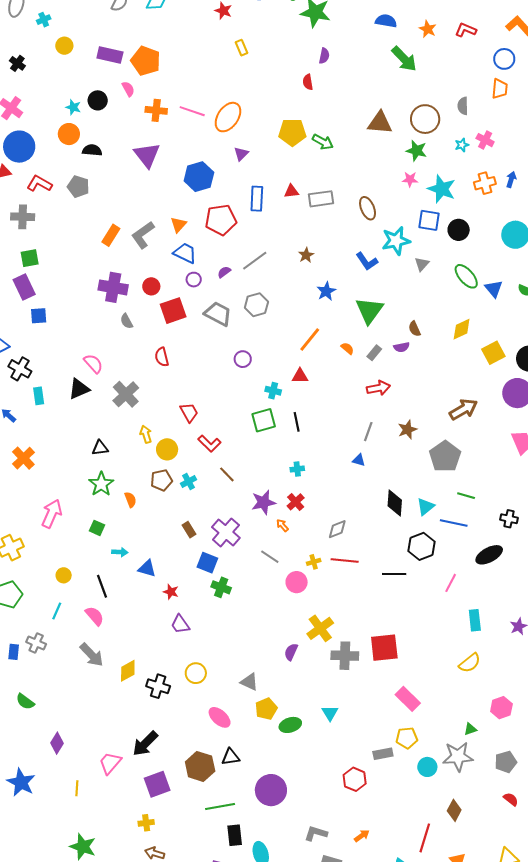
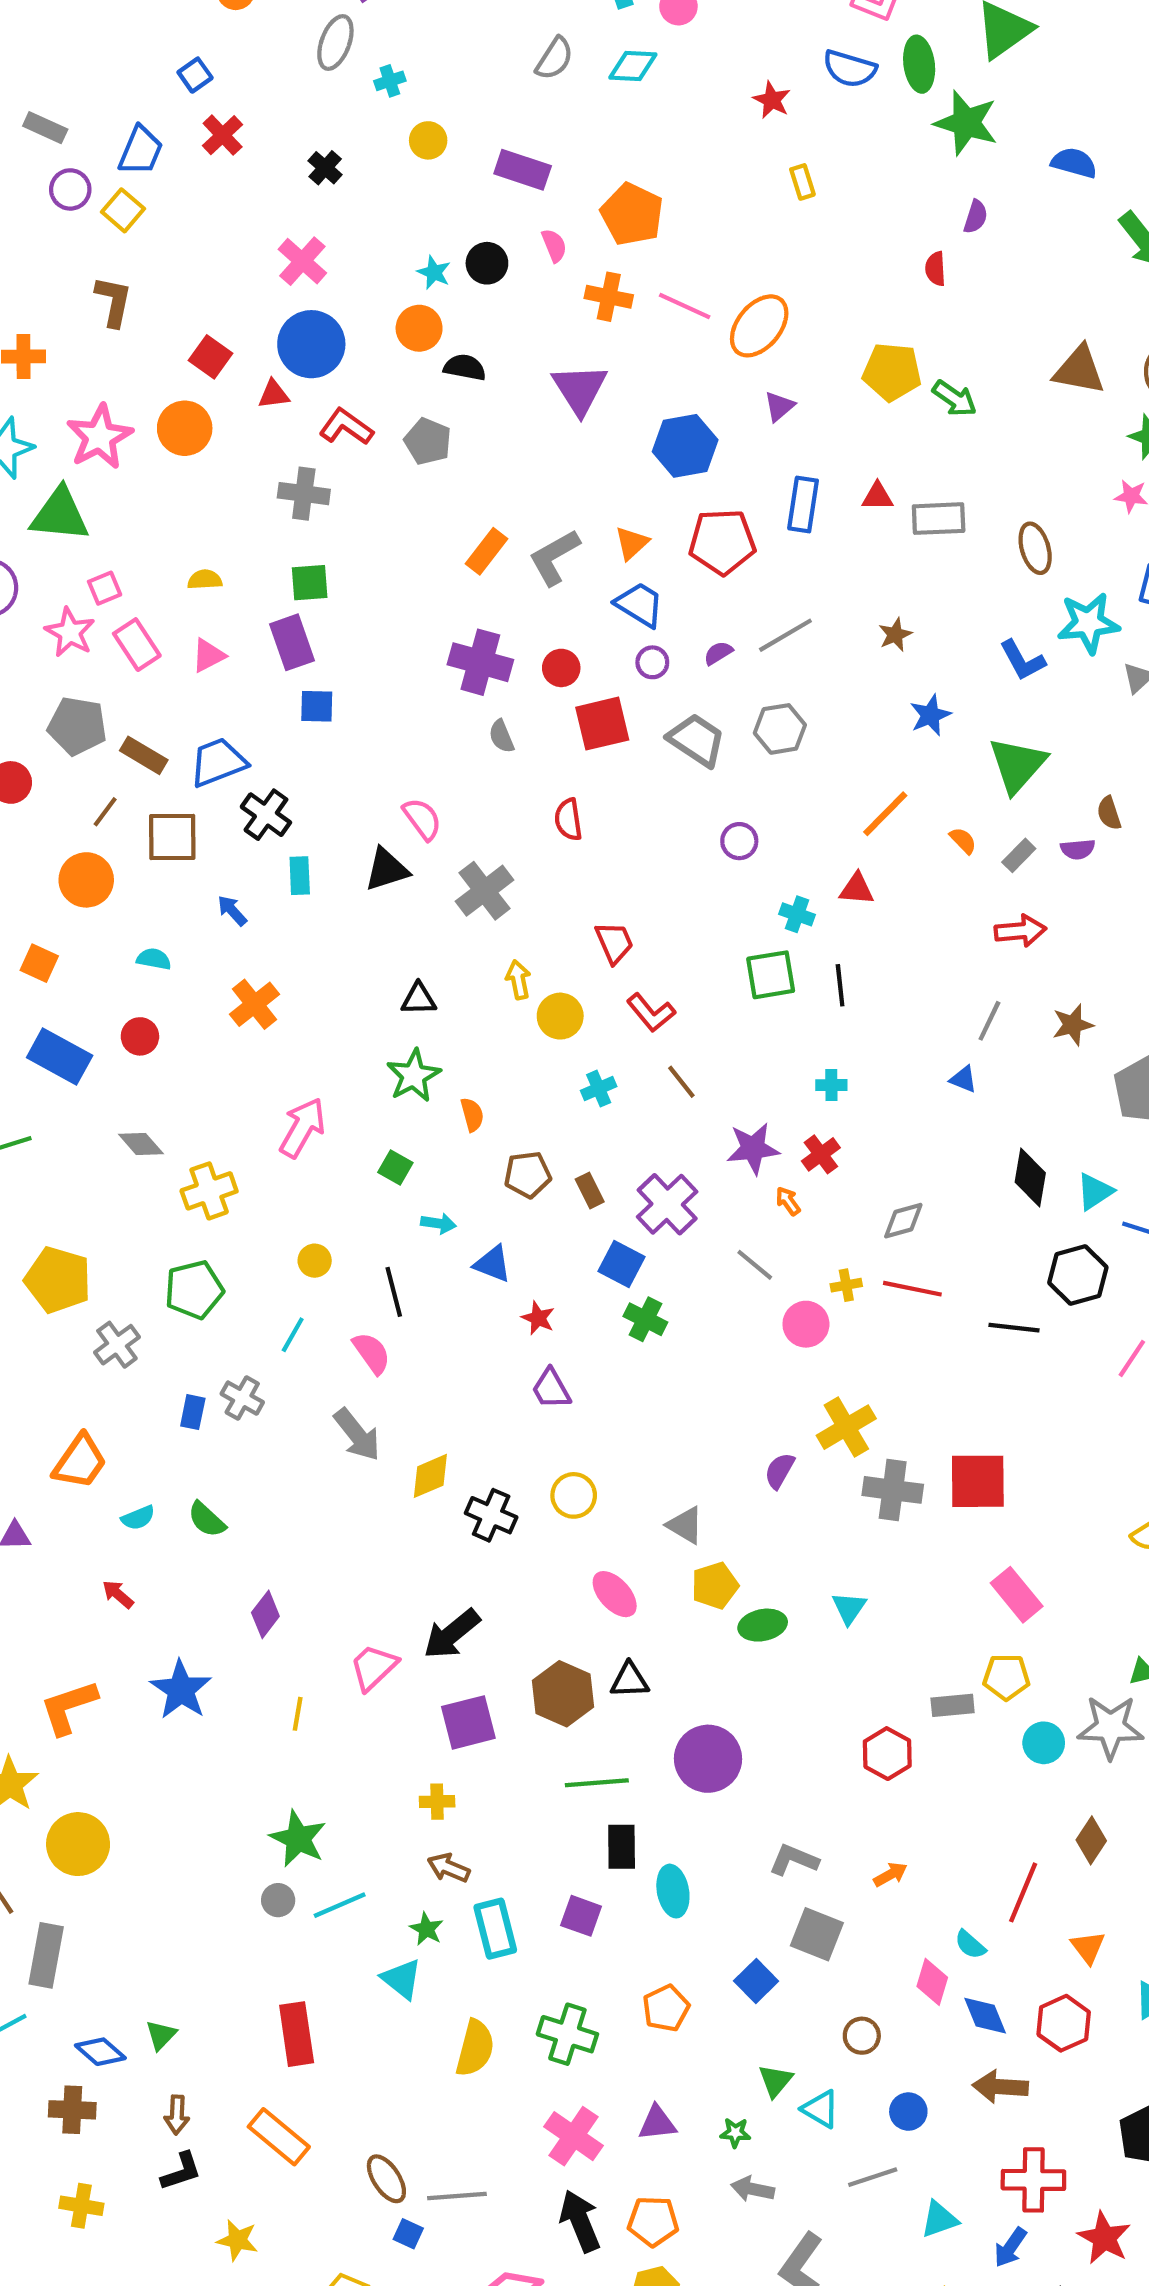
blue semicircle: (386, 21) -> (1074, 163), moved
orange pentagon: (146, 61) -> (632, 214), moved
brown pentagon: (162, 480) -> (528, 1175), moved

